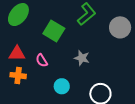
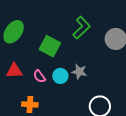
orange cross: (18, 76) -> (30, 104), moved
cyan circle: (62, 86) -> (60, 76), moved

